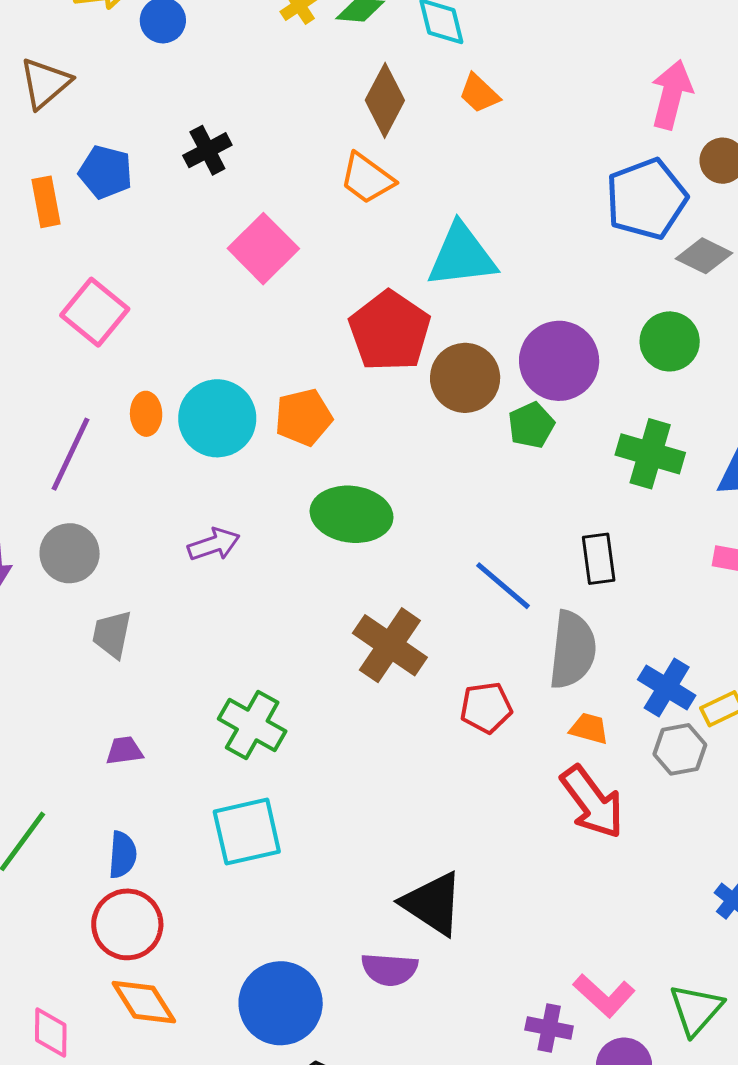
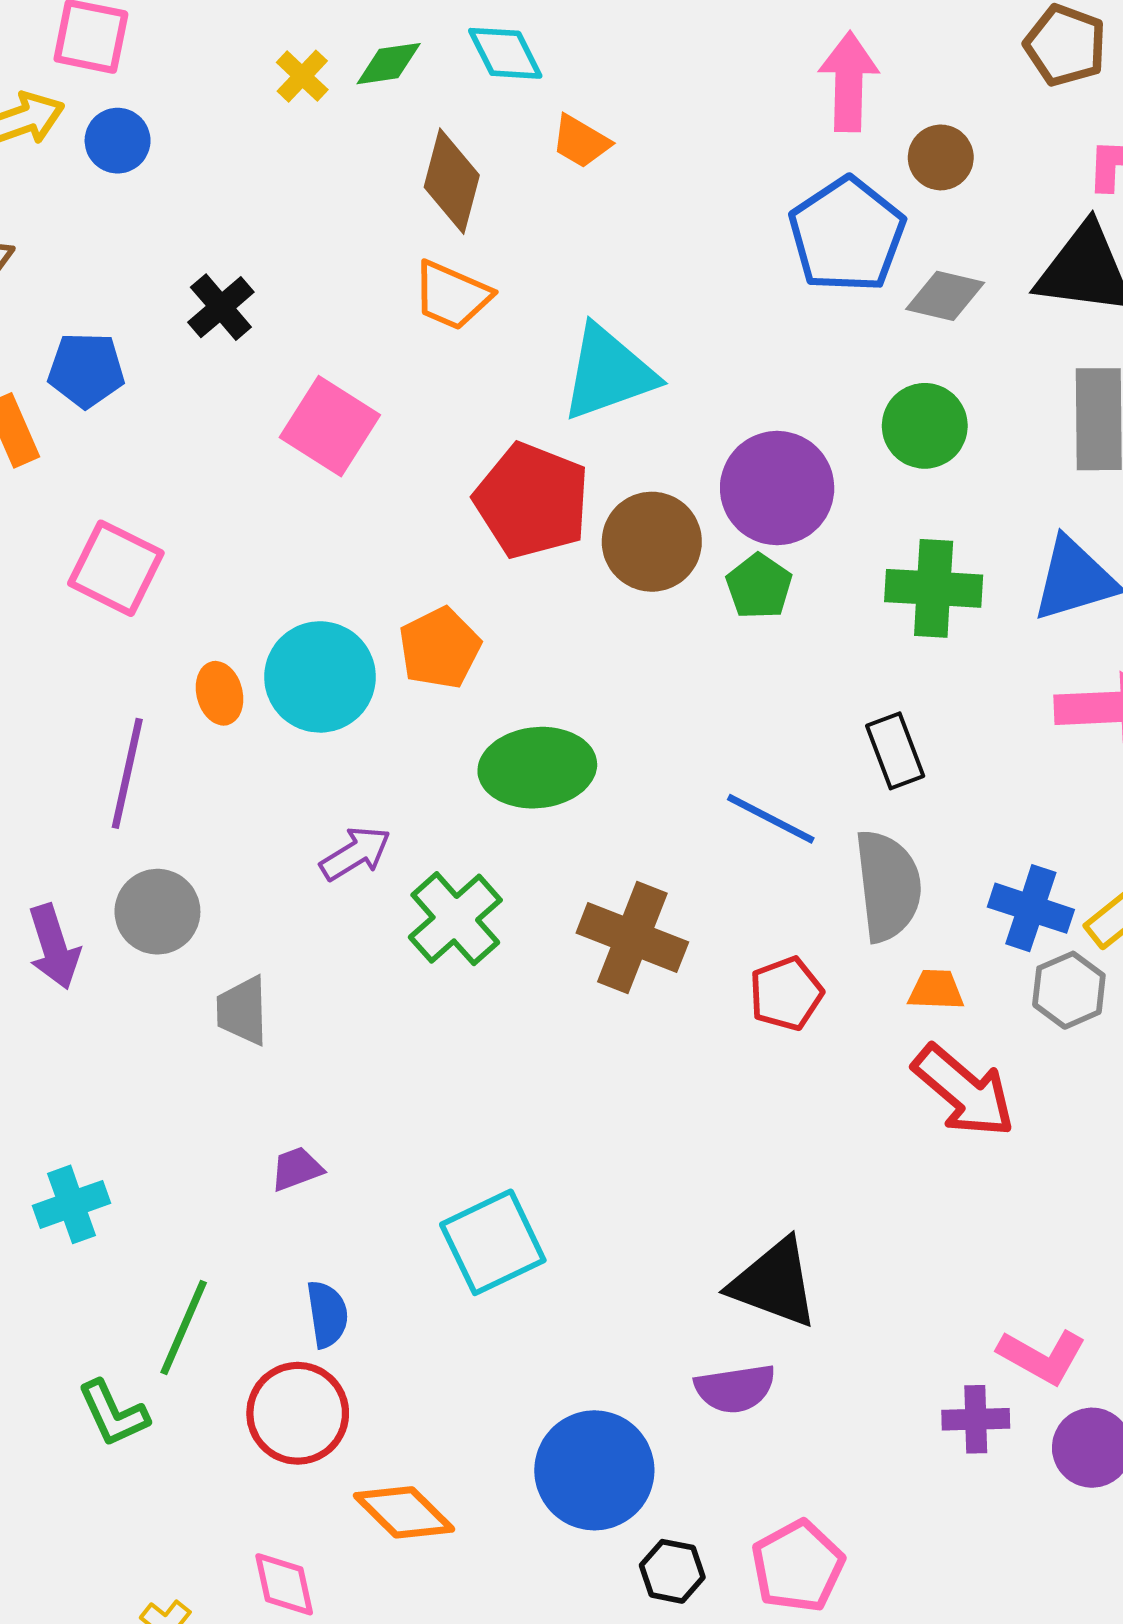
green cross: (252, 725) -> (455, 919), moved, turned 32
red circle: (127, 924) -> (298, 1413), moved

